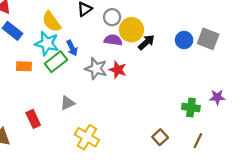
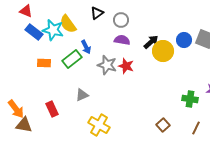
yellow circle: (131, 30) -> (163, 51), moved
cyan star: (47, 43) -> (53, 30), moved

